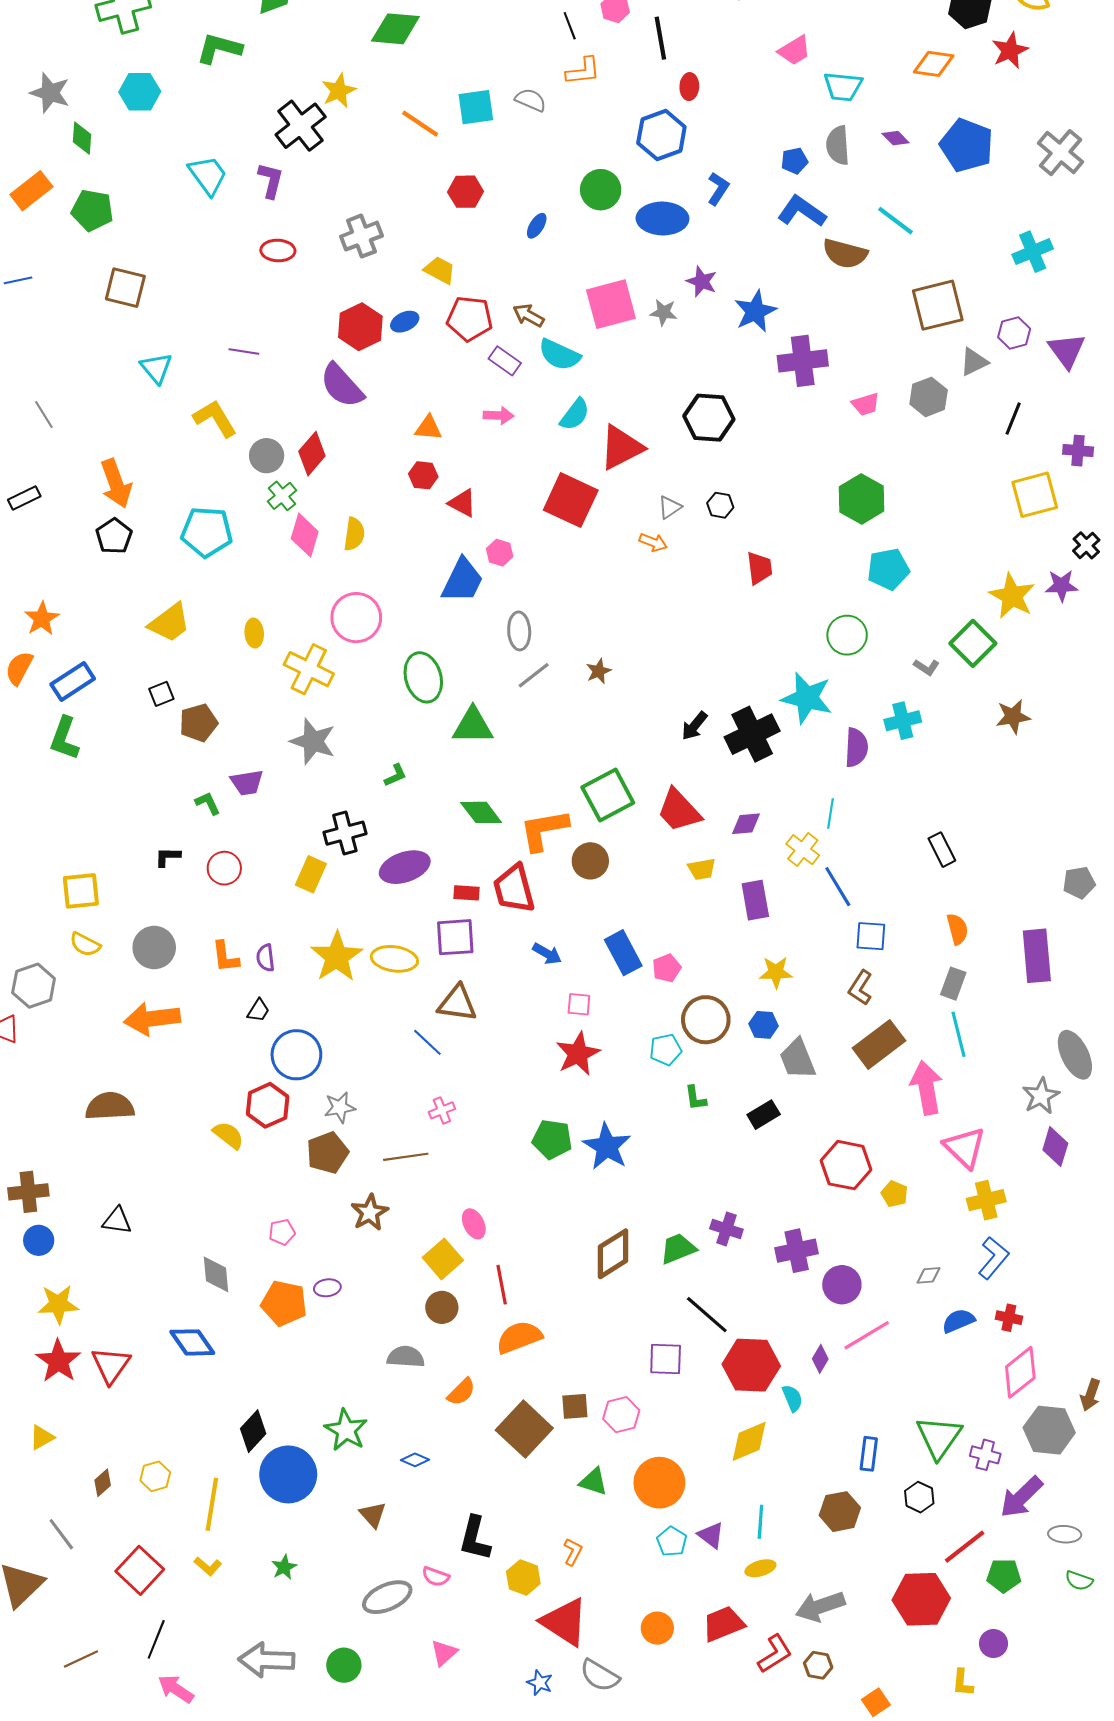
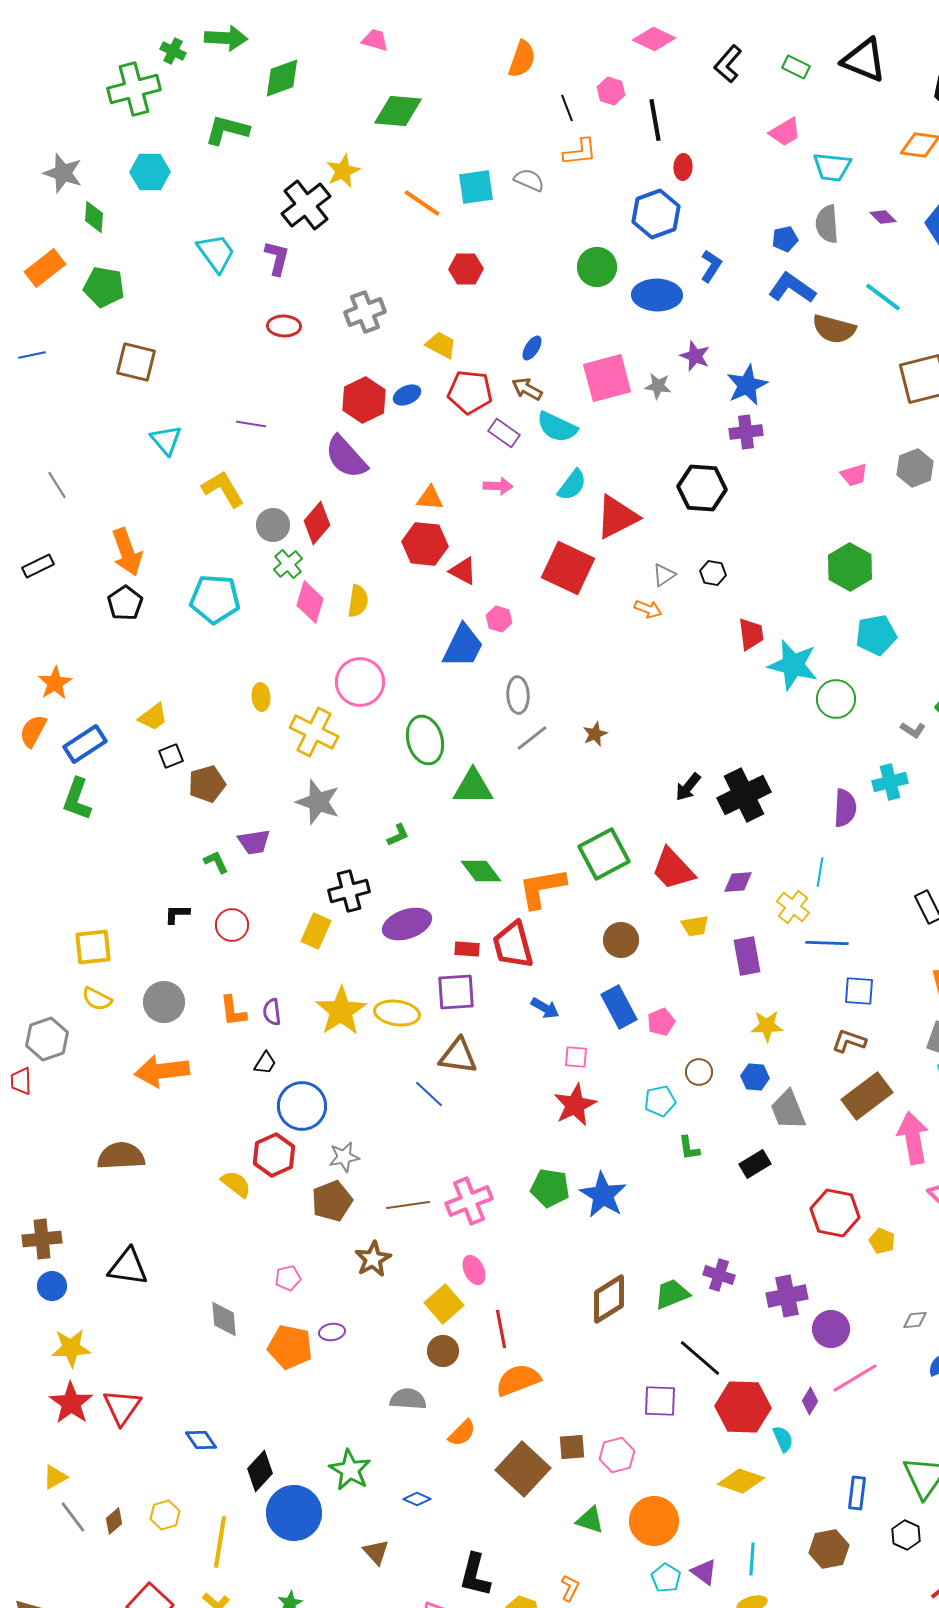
blue ellipse: (537, 226) -> (532, 348), moved
purple cross: (803, 361) -> (746, 432), moved, size x0.7
red hexagon: (423, 475) -> (425, 544), size x1.6
yellow trapezoid: (170, 623) -> (153, 717), moved, size x0.7
cyan star: (807, 698) -> (793, 665), moved
brown circle: (590, 861) -> (621, 940), moved
blue line: (838, 887) -> (827, 943), turned -57
brown L-shape: (860, 988) -> (849, 1041), turned 76
brown circle: (706, 1020) -> (699, 1072), size x0.6
pink cross: (442, 1110) -> (469, 1201), moved, size x1.8
black triangle: (117, 1221) -> (128, 1267), size x1.4
blue diamond: (192, 1342) -> (201, 1440), moved, size x0.7
yellow diamond: (749, 1441) -> (741, 1481), turned 42
gray line: (61, 1534) -> (73, 1517), moved

